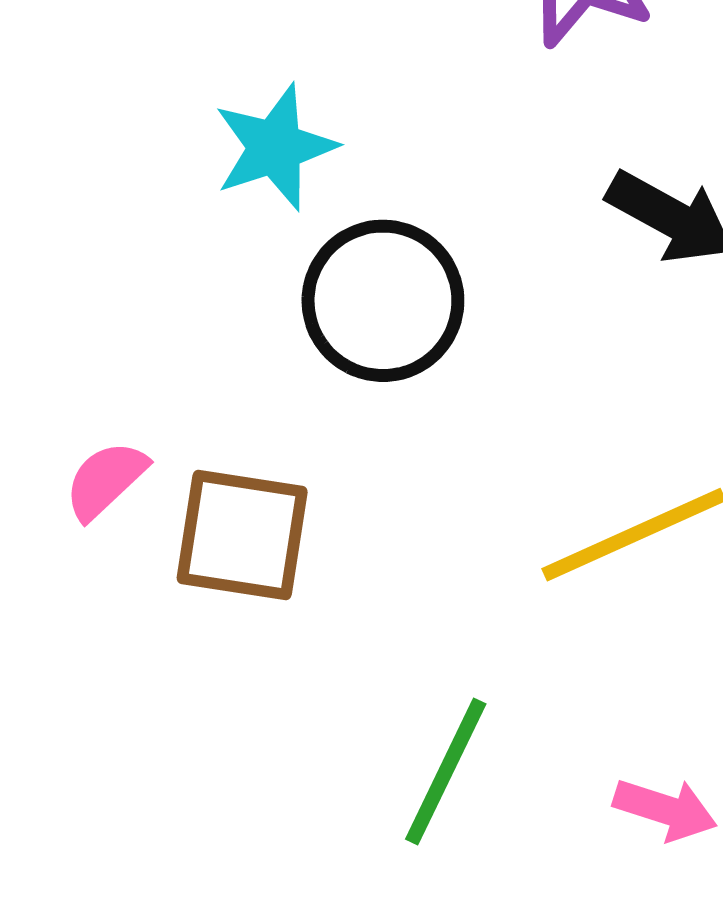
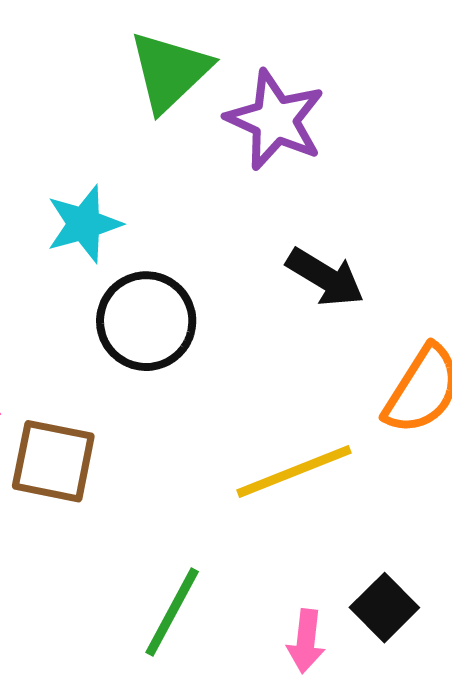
pink arrow: (665, 809) -> (306, 641), turned 76

